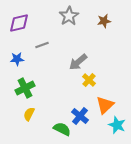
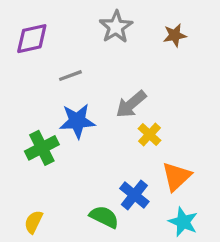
blue star: (17, 59) -> (77, 121), moved, size x1.5
yellow semicircle: (29, 114) -> (33, 222), moved
cyan star: (117, 125) -> (183, 222), moved

